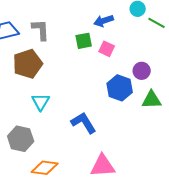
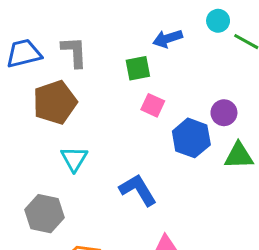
pink square: (107, 49) -> (153, 105), moved

